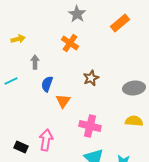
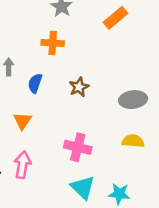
orange cross: (70, 43) -> (53, 43), turned -30
blue semicircle: (47, 84) -> (35, 83), moved
orange triangle: (63, 101) -> (22, 121), moved

